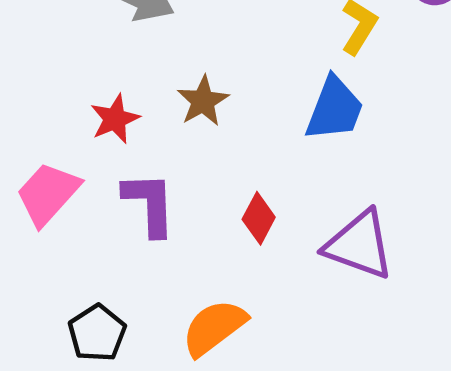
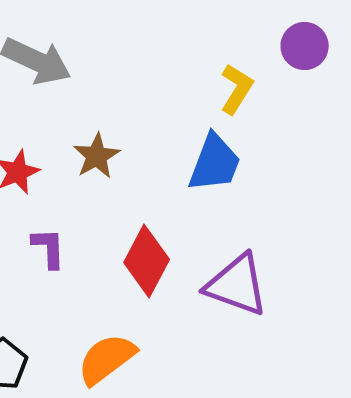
purple L-shape: (149, 204) -> (49, 248), size x0.7
red diamond: (259, 218) -> (147, 261), size x1.5

